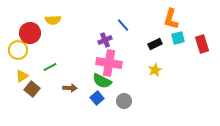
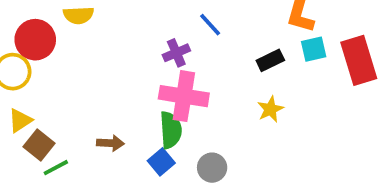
red rectangle: (202, 44) -> (359, 60), size x1.4
green line: (50, 67) -> (56, 168), moved
green semicircle: (102, 81) -> (171, 130), turned -120

